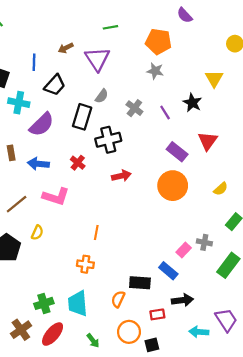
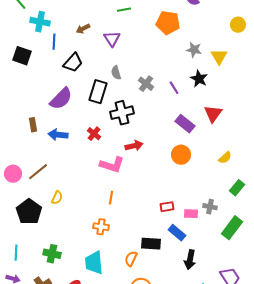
purple triangle: (97, 59) -> (112, 39), size x0.7
gray star: (155, 71) -> (194, 50), moved
gray semicircle: (102, 96) -> (116, 73), turned 128
cyan cross: (19, 103) -> (40, 22), moved
orange circle: (173, 186) -> (181, 155), size x0.7
pink L-shape: (56, 197) -> (112, 165), moved
pink rectangle: (184, 250) -> (191, 214), turned 48
black arrow: (182, 300) -> (190, 260), turned 108
green cross: (44, 303) -> (52, 254), moved, turned 30
red rectangle: (157, 314) -> (167, 207), moved

